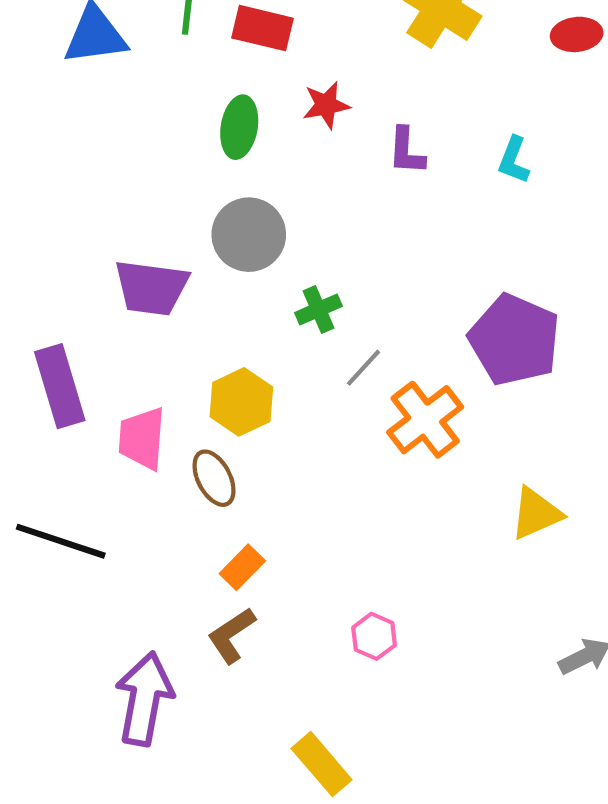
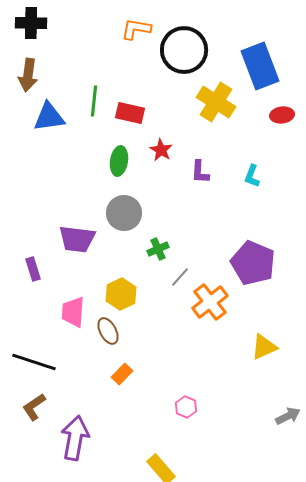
red star: (326, 105) -> (161, 150), turned -30
purple rectangle: (60, 386) -> (33, 269), moved, size x0.6
brown L-shape: (232, 635) -> (34, 407), moved

